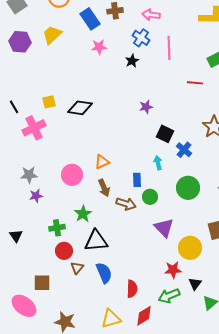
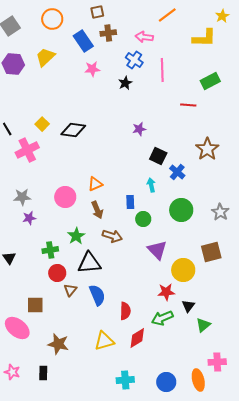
yellow square: (49, 102) -> (42, 124), turned -32
brown arrow: (126, 204) -> (112, 236), moved

